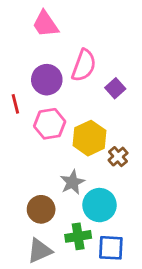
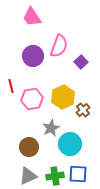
red line: (15, 104) -> (11, 86), moved
pink hexagon: (50, 124) -> (32, 99), moved
green cross: (78, 236) -> (55, 176), moved

